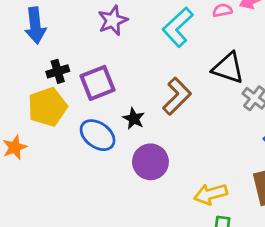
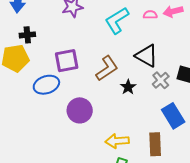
purple square: (97, 83) -> (67, 61), moved
black star: (134, 119) -> (128, 87), moved
blue ellipse: (98, 135) -> (46, 85), turned -65

